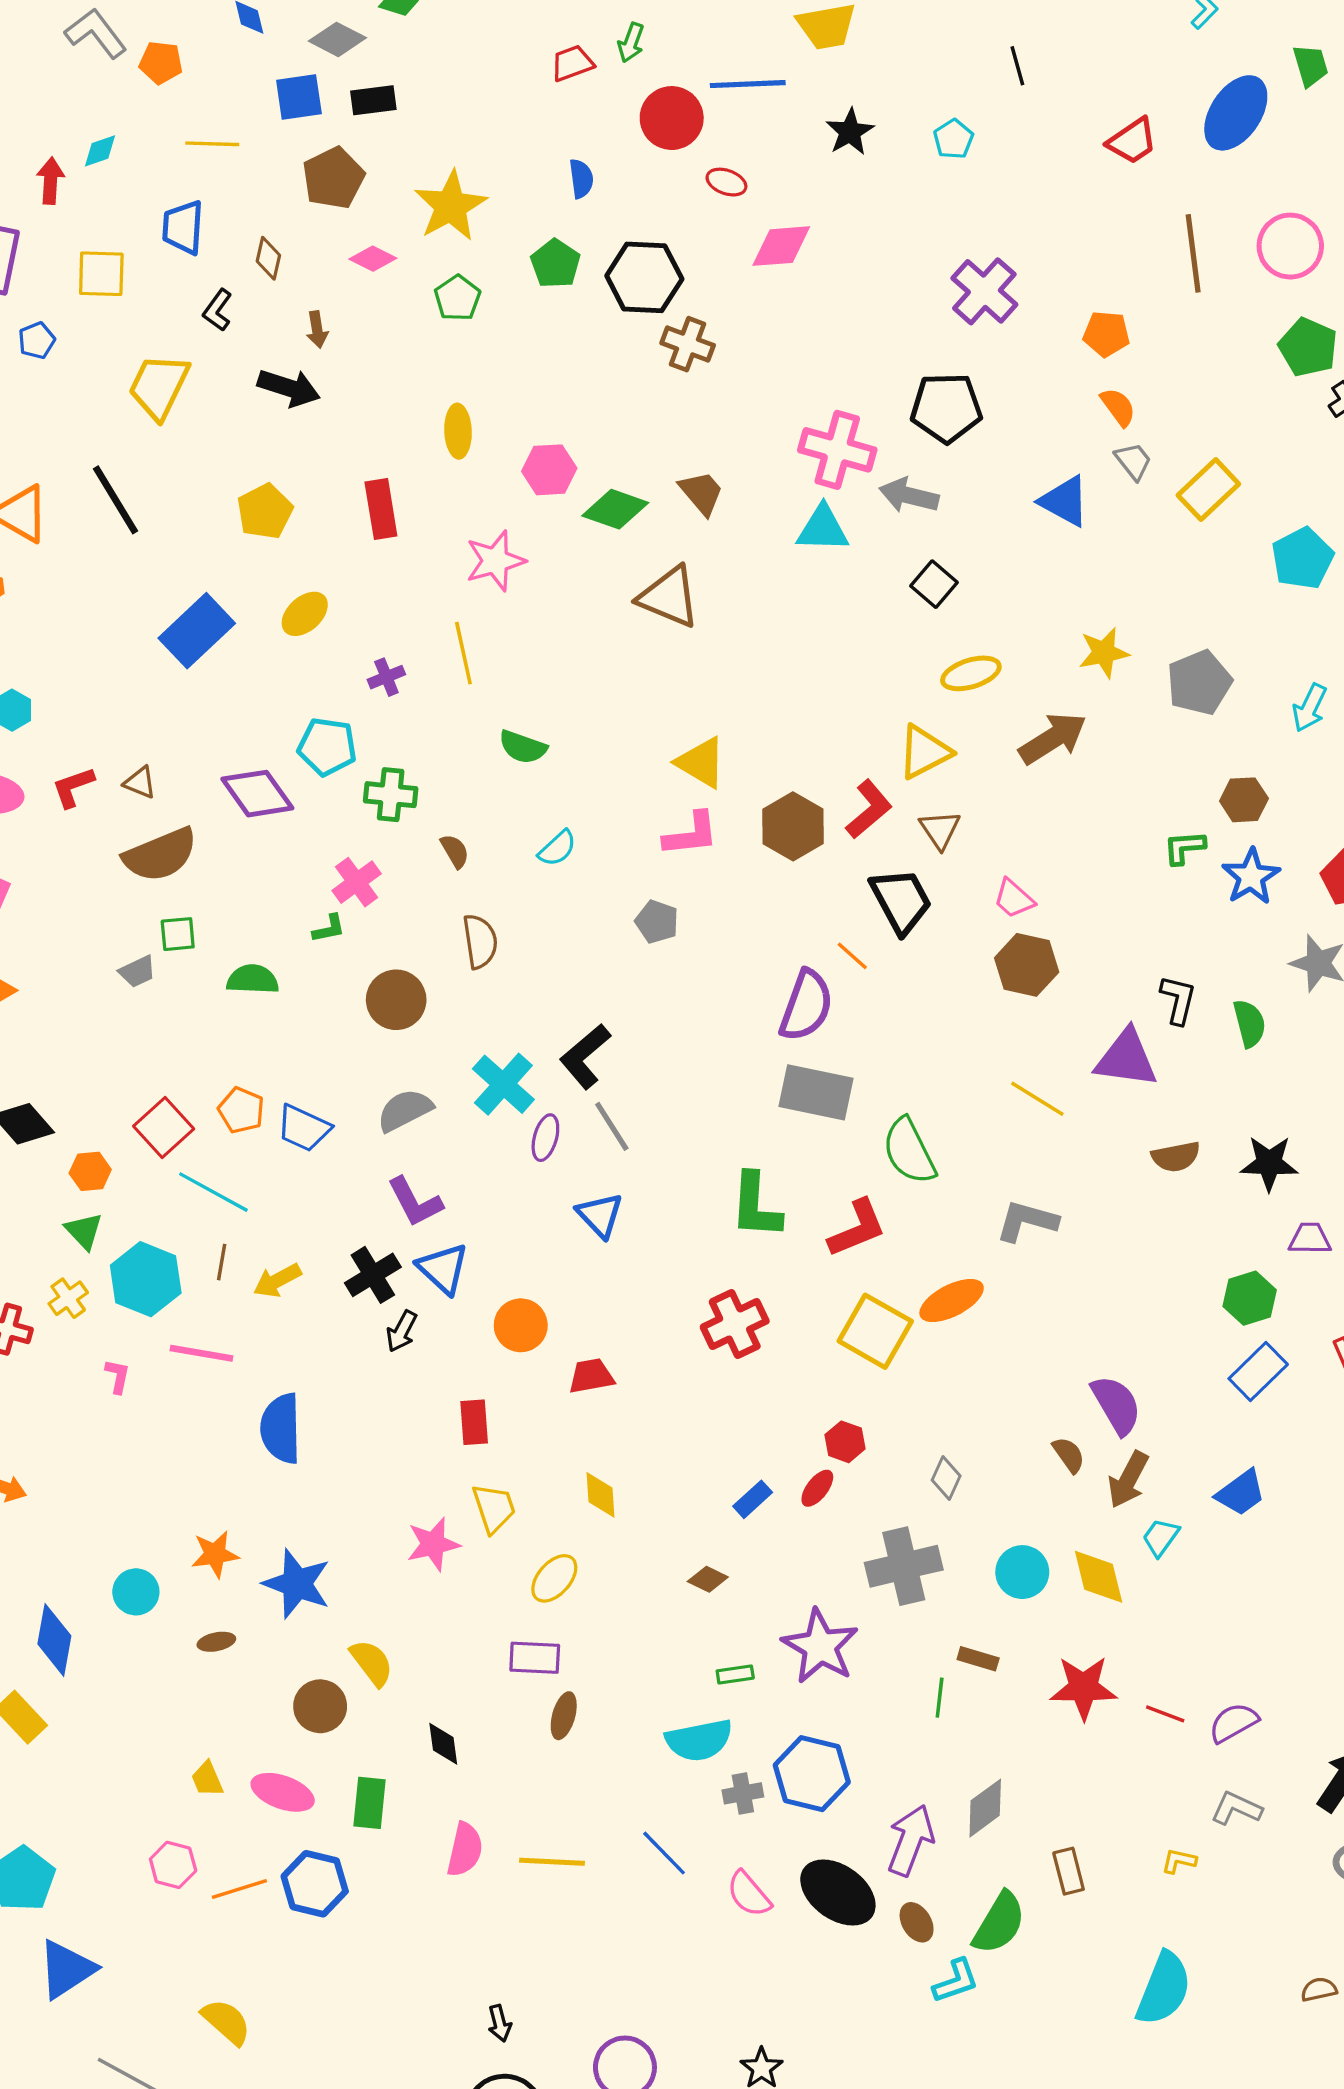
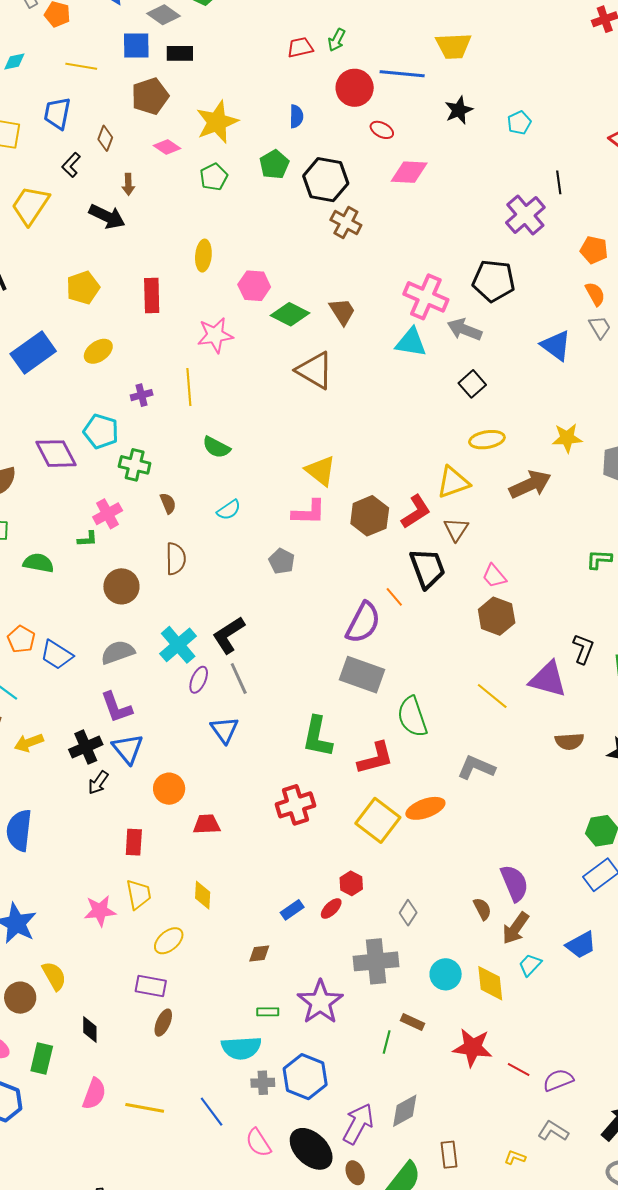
black line: (1017, 66) -> (559, 182), moved
brown diamond: (708, 1579) -> (259, 954), turned -40

